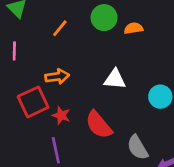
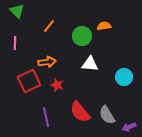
green circle: (104, 18) -> (82, 36), moved
red star: (61, 115) -> (57, 85), moved
red semicircle: (99, 125) -> (80, 112), moved

